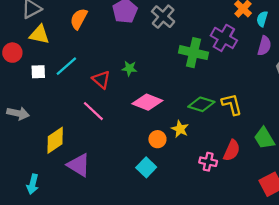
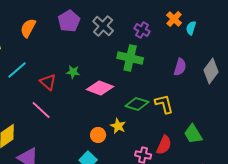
purple cross: (224, 38) -> (142, 30), moved, size x0.7
purple semicircle: (264, 46) -> (180, 67), moved
pink diamond: (147, 102) -> (100, 88), moved

